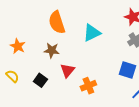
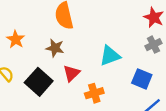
cyan triangle: (92, 33) -> (110, 56), moved
black square: (40, 80) -> (39, 82), size x1.6

